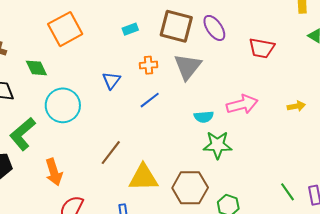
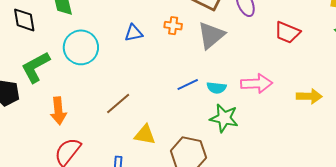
blue triangle: (111, 80) -> (134, 33), turned 30
blue line: (150, 100) -> (188, 84), moved
yellow arrow: (296, 106) -> (309, 96), size x1.4
yellow triangle: (143, 178) -> (145, 135), size x0.7

